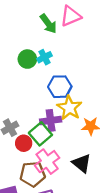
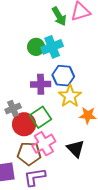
cyan cross: (44, 57) -> (52, 47), size x1.5
purple cross: (51, 120) -> (41, 84), moved
red circle: (24, 143) -> (24, 124), size x1.5

